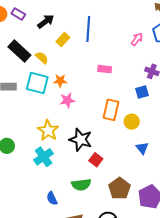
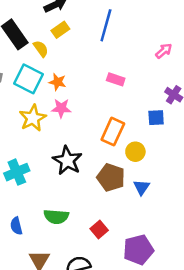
yellow rectangle: (63, 39) -> (60, 30), moved
yellow star: (48, 130) -> (33, 118), moved
red square: (96, 160) -> (99, 230), moved
brown pentagon: (119, 188) -> (111, 177), moved, turned -30

